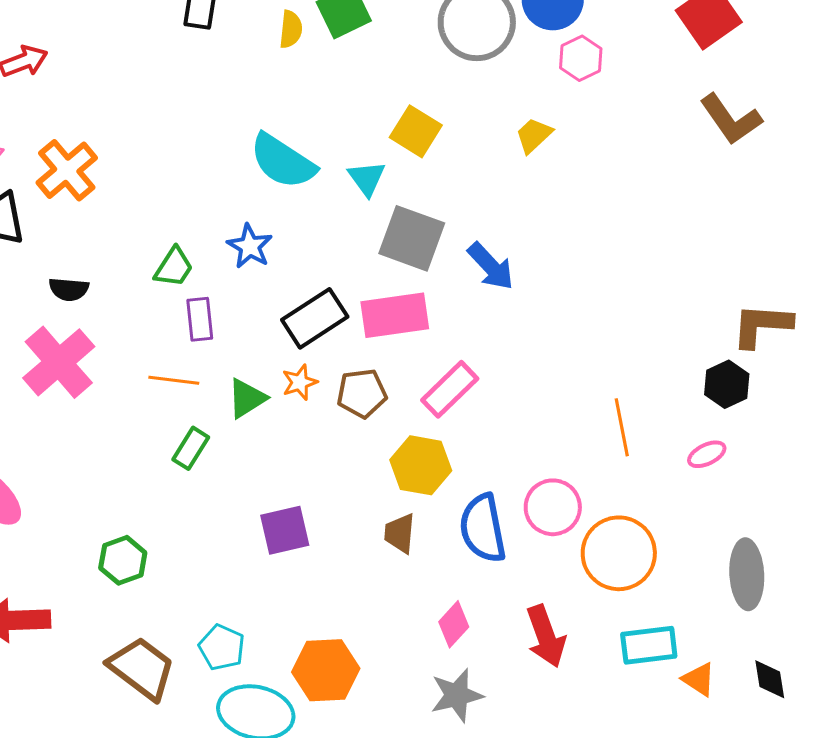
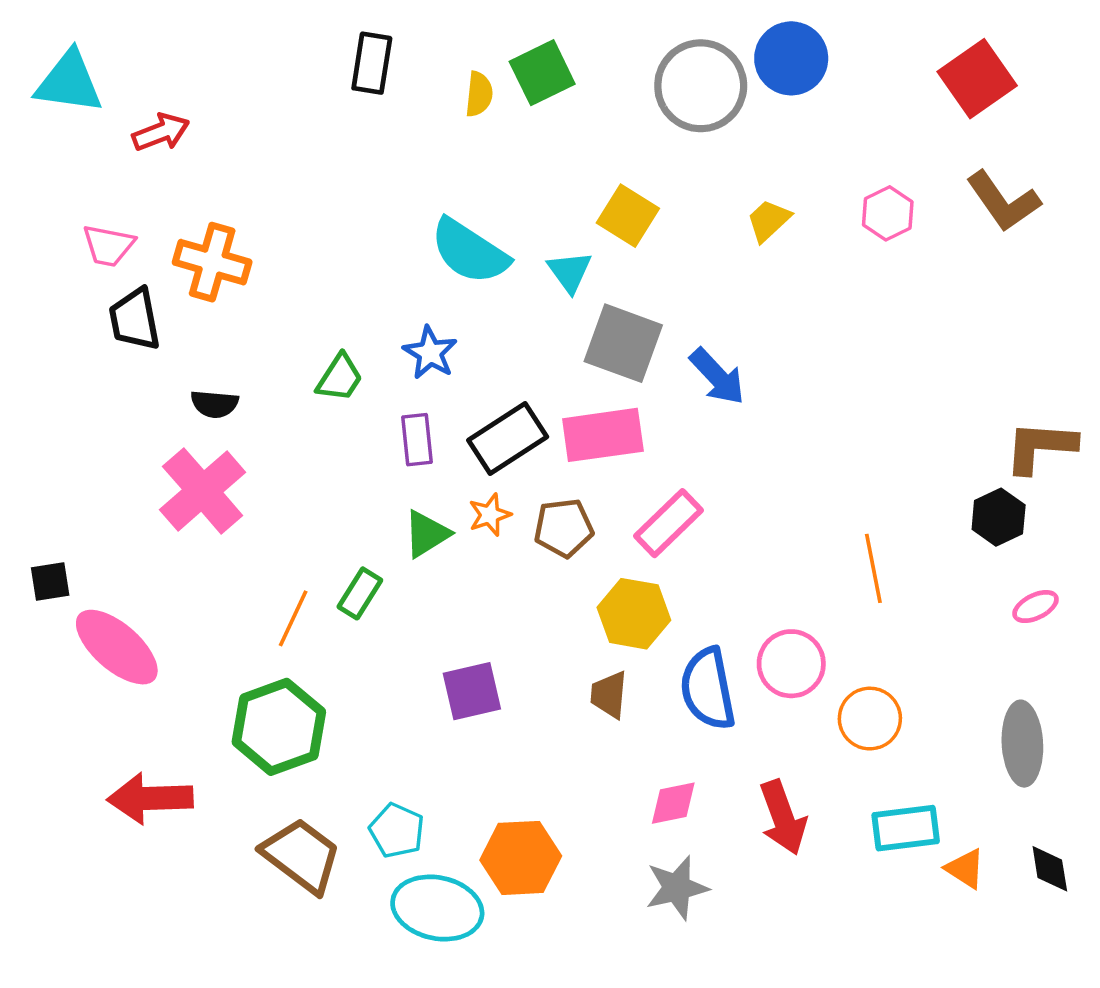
pink hexagon: (581, 58) -> (888, 213), moved
orange cross: (67, 170) -> (212, 262), turned -34
purple rectangle: (200, 319) -> (417, 440), moved
orange line: (174, 380) -> (293, 618), moved, turned -72
pink ellipse: (707, 454) -> (1036, 607), moved
orange circle: (619, 553) -> (870, 719), size x0.7
green hexagon: (123, 560) -> (279, 727), size x1.6
pink diamond: (454, 624) -> (673, 803), turned 36

